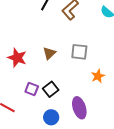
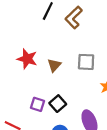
red star: (17, 58) -> (27, 59), moved

